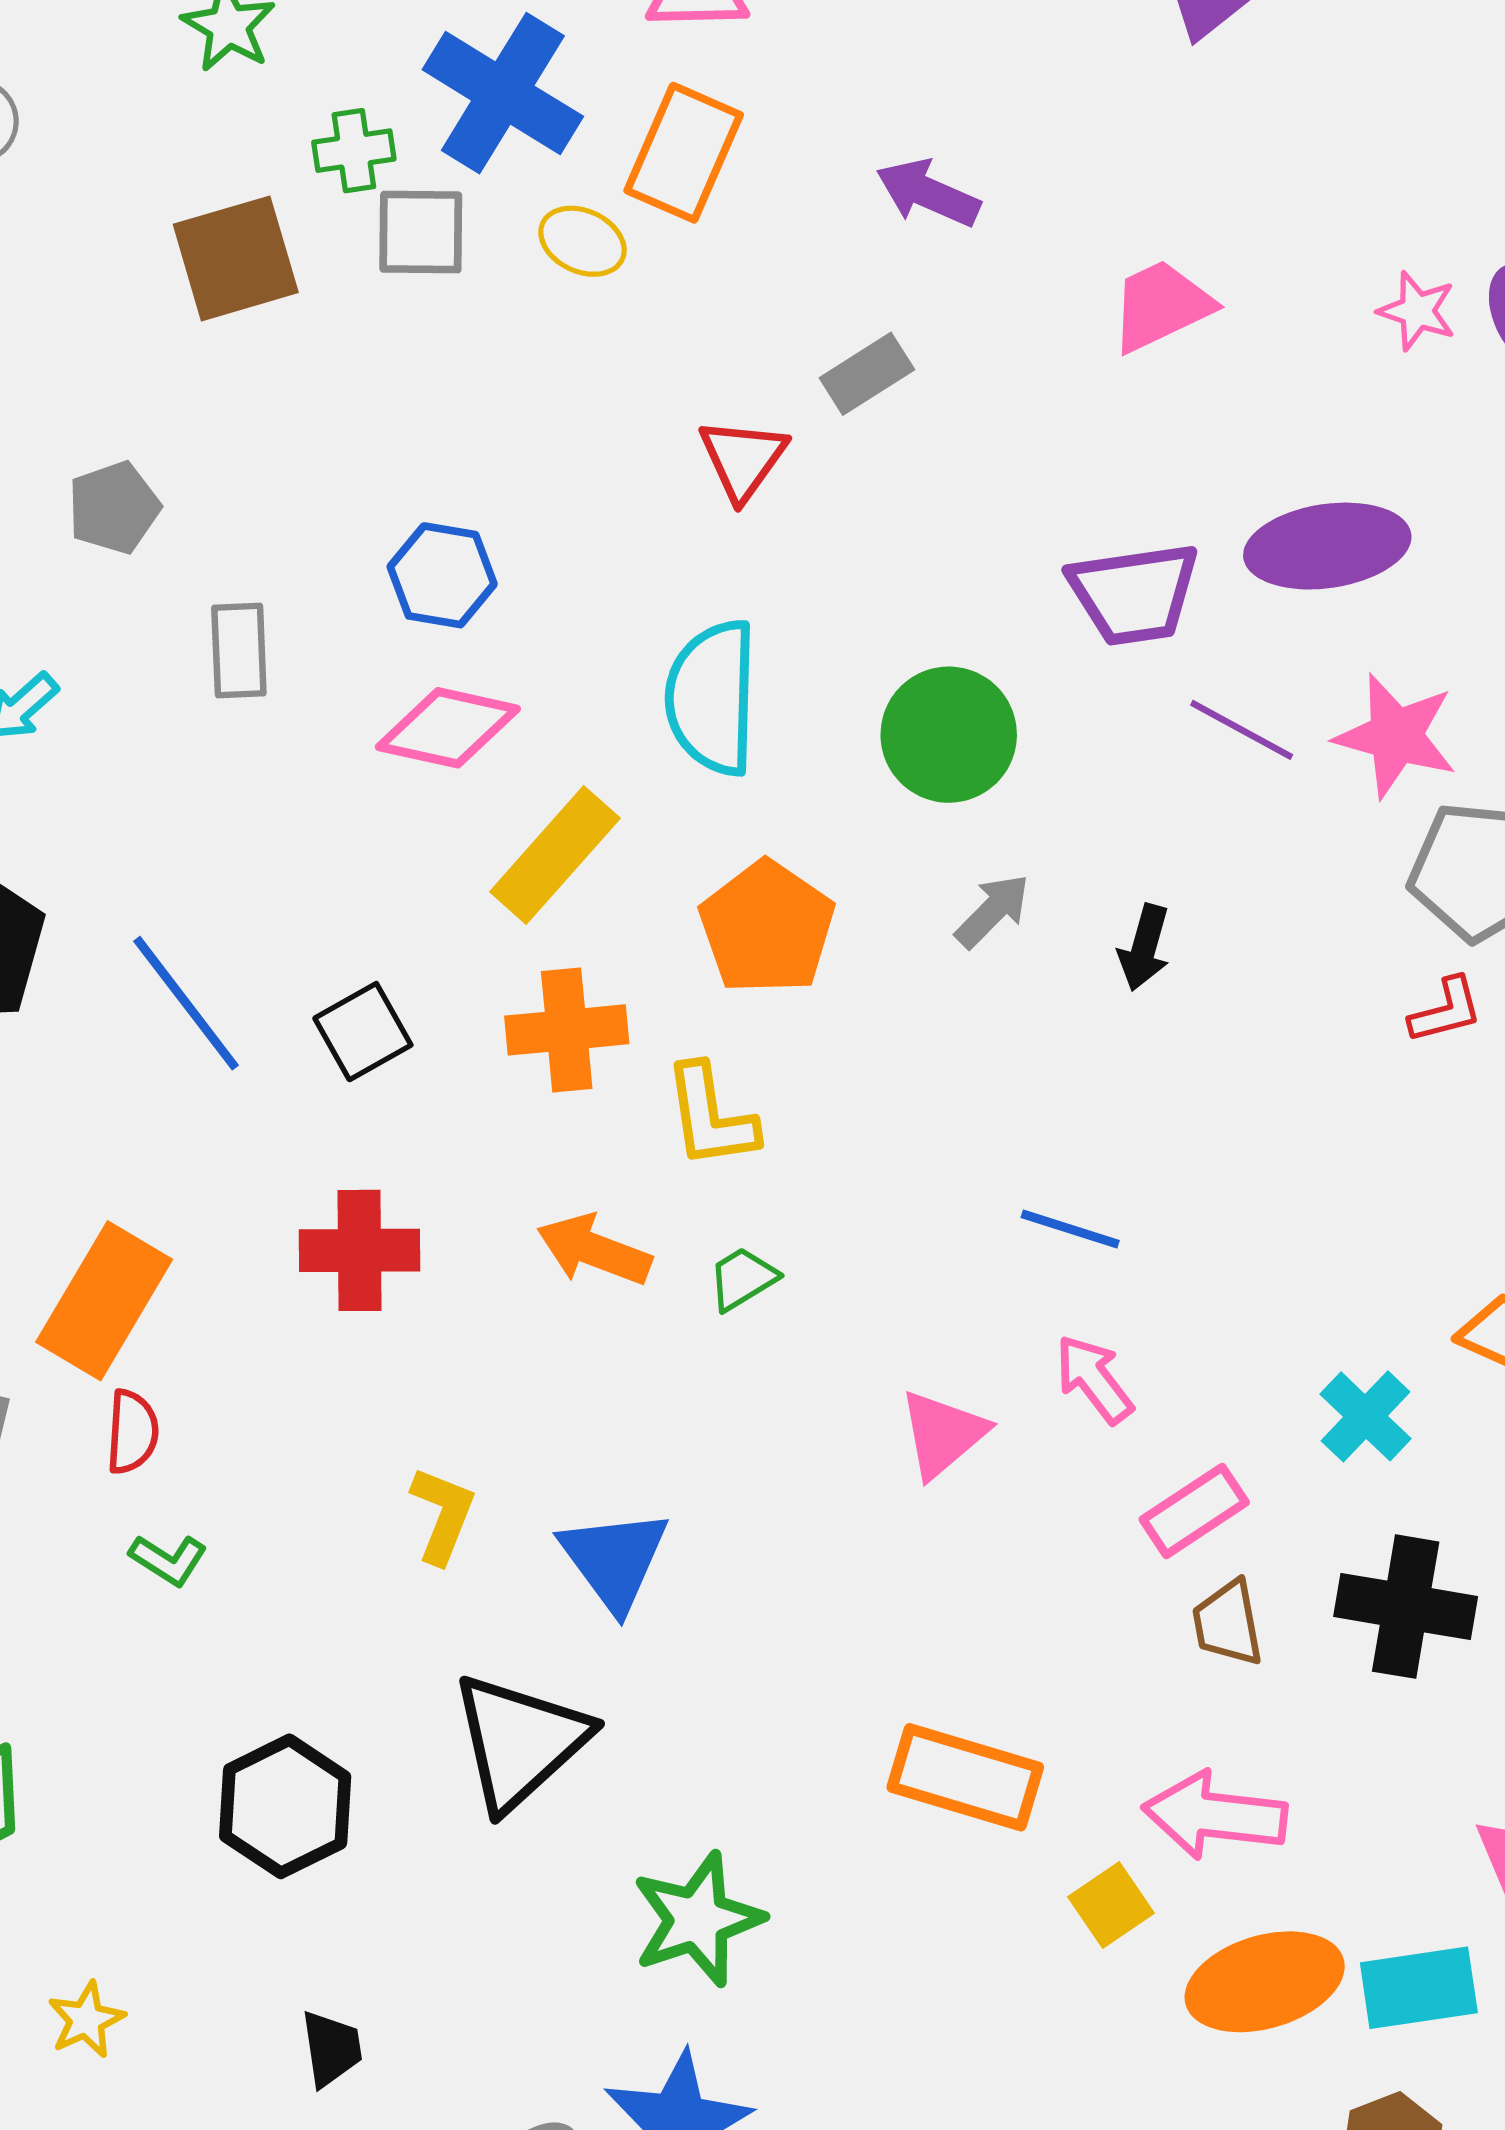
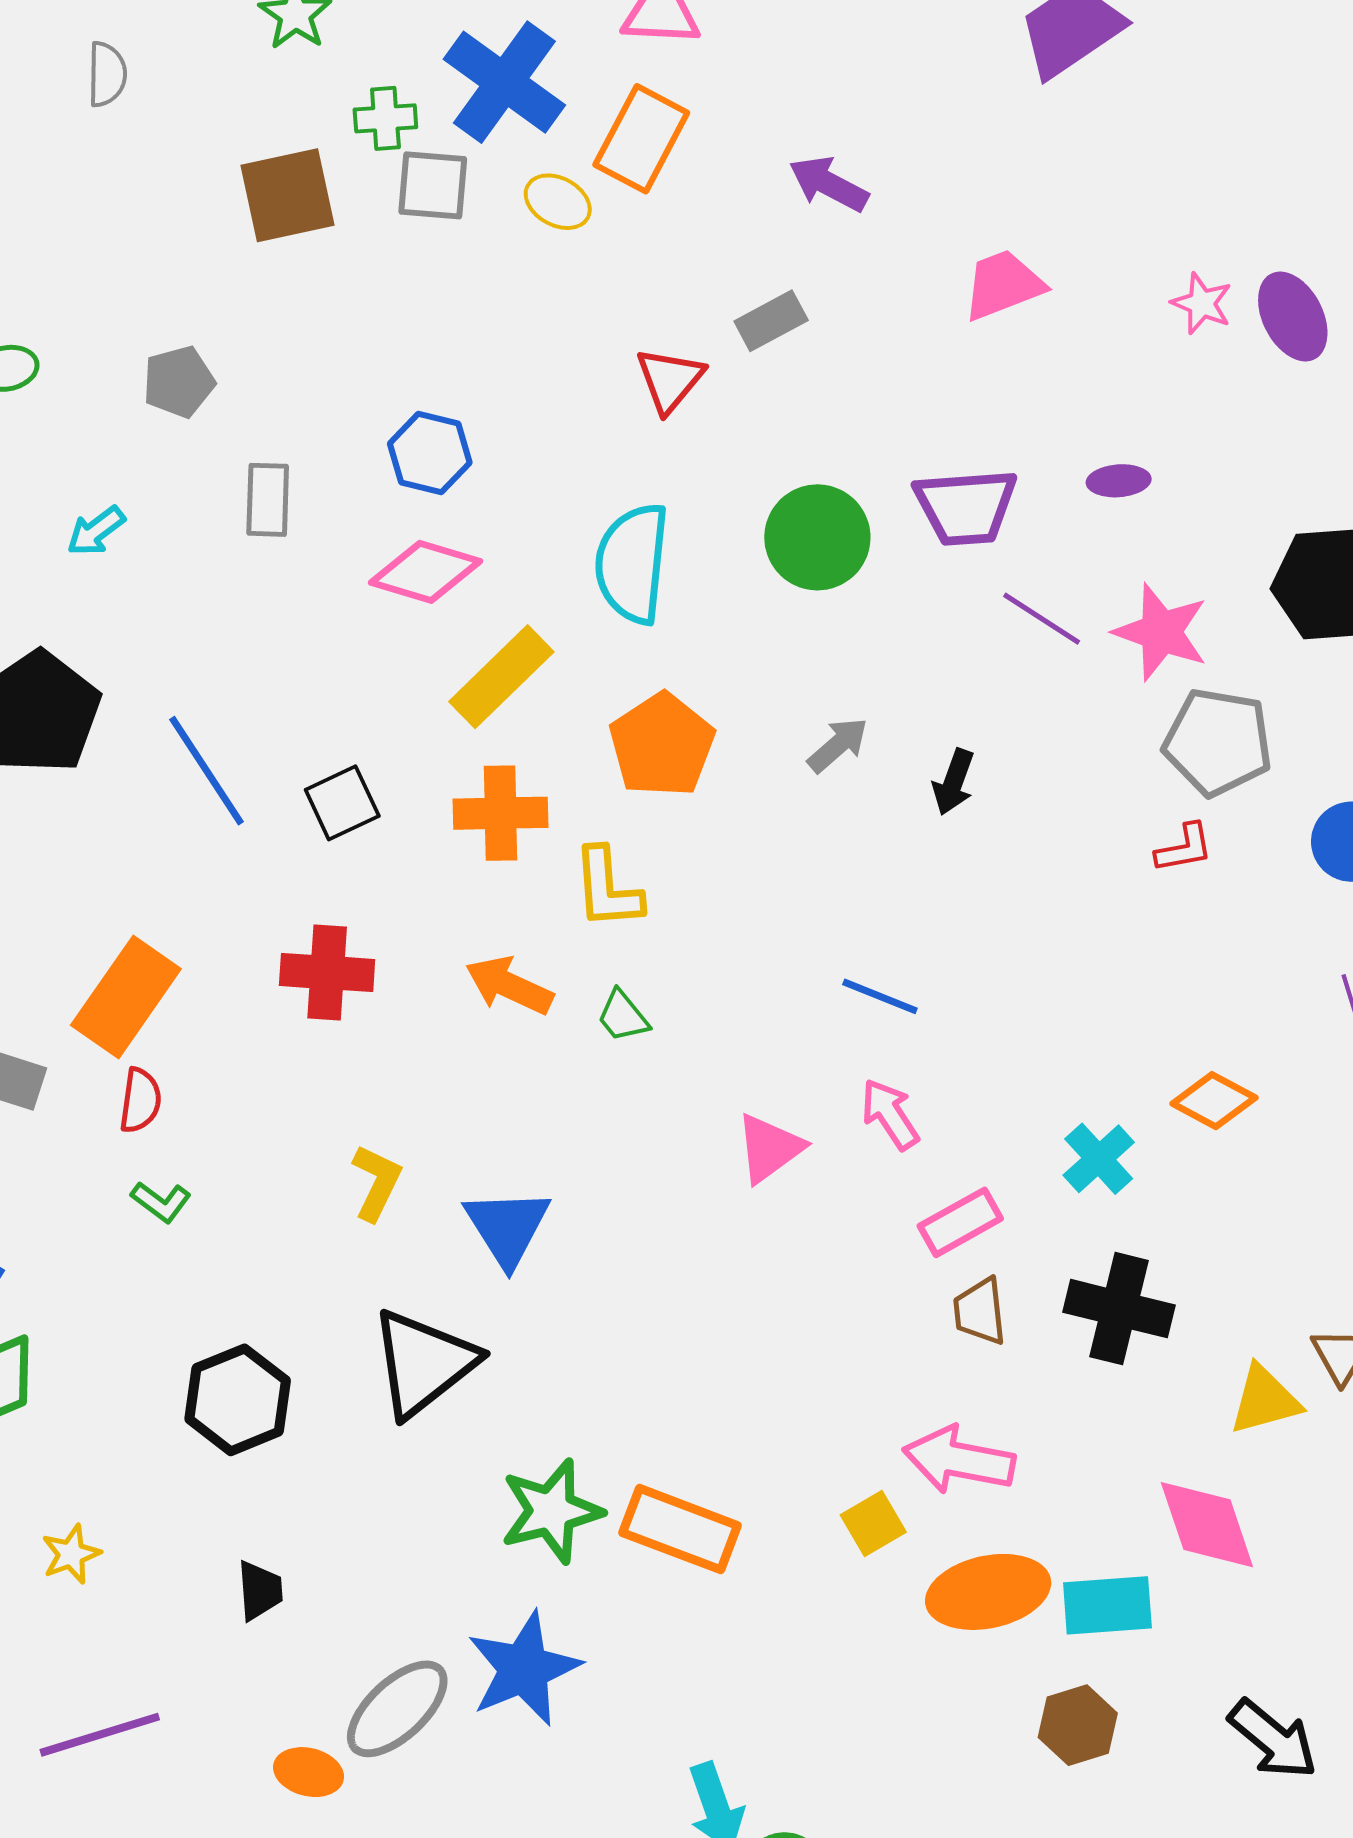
purple ellipse: (1327, 546) -> (1119, 481), size x0.5
green circle: (949, 735) -> (817, 537), moved
green trapezoid: (743, 1279) -> (623, 1016), turned -102
orange rectangle: (965, 1777) -> (680, 1529), moved

